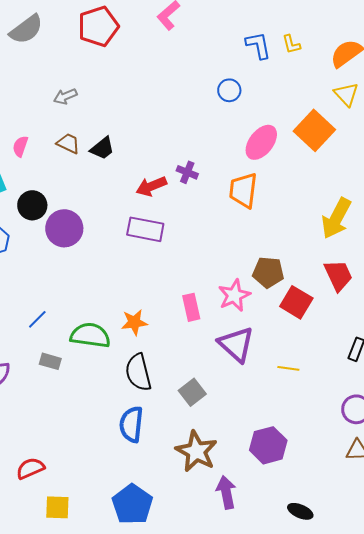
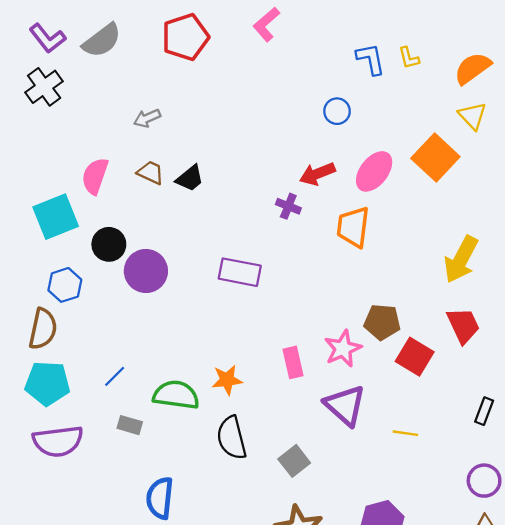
pink semicircle: (20, 146) -> (95, 176), size x1.5
red arrow: (151, 186) -> (317, 174), moved
blue semicircle: (131, 424) -> (160, 498), moved

